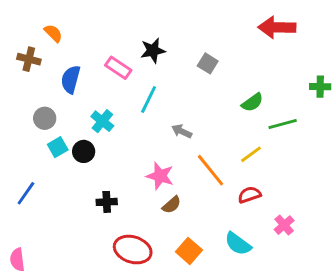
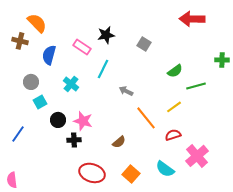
orange semicircle: (53, 33) -> (37, 23), size x1.5
black circle: (84, 151) -> (58, 120), moved
pink star: (160, 176) -> (83, 121), moved
pink cross: (284, 225) -> (197, 156), size x1.6

